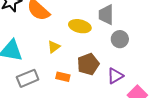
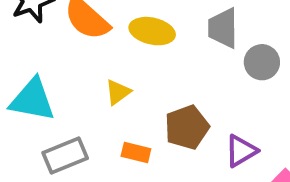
yellow ellipse: (80, 26) -> (152, 31), moved
gray circle: (120, 39) -> (262, 62), moved

